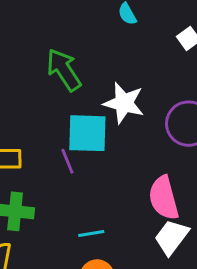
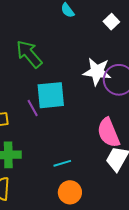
white star: (124, 103) -> (97, 72), moved
purple line: (67, 161) -> (33, 108), moved

